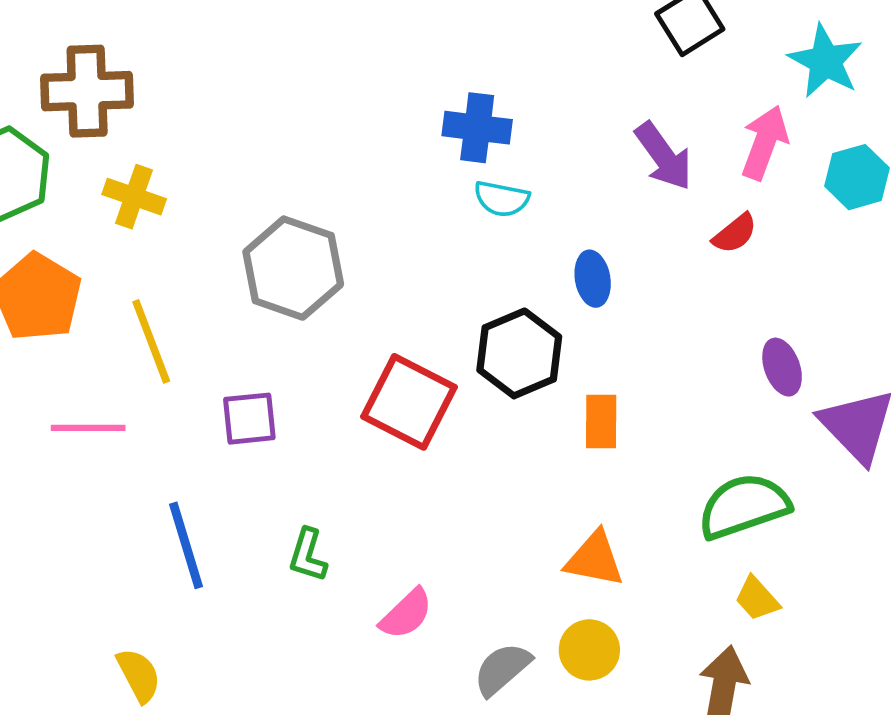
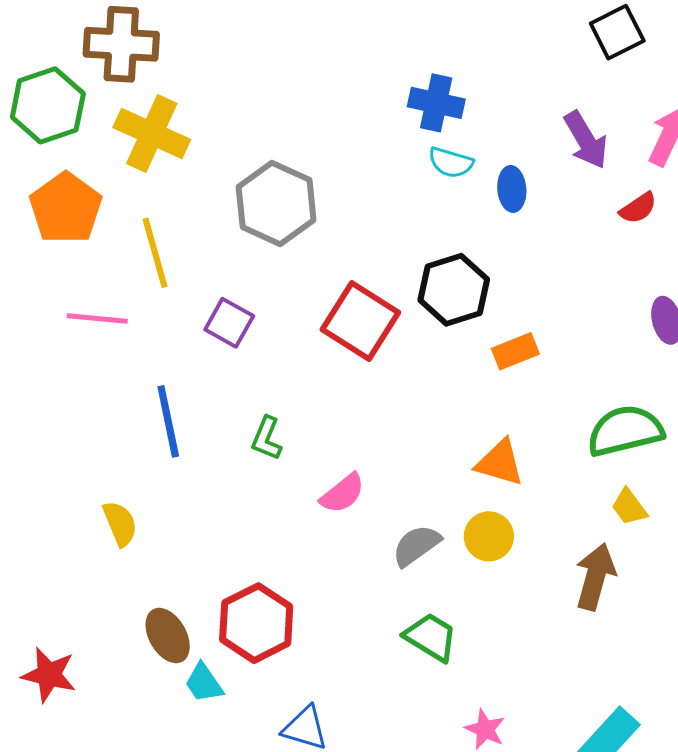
yellow cross: (134, 197) -> (152, 134), size x1.5
blue ellipse: (593, 279) -> (512, 189), moved
purple square: (249, 419) -> (229, 323), turned 30
orange rectangle: (601, 422) -> (515, 351), turned 63

